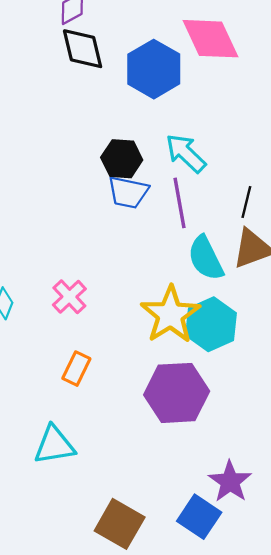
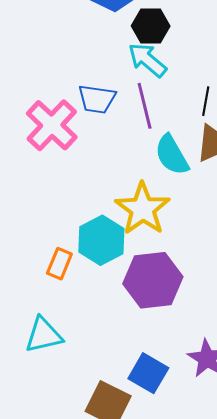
black hexagon: (122, 159) -> (151, 26), moved
pink cross: (69, 297) -> (52, 125), moved, size x1.6
cyan hexagon: (211, 324) -> (101, 240), moved
blue square: (199, 517) -> (148, 373), moved

